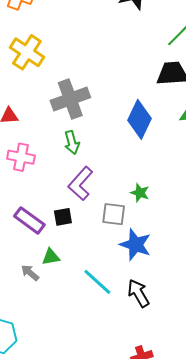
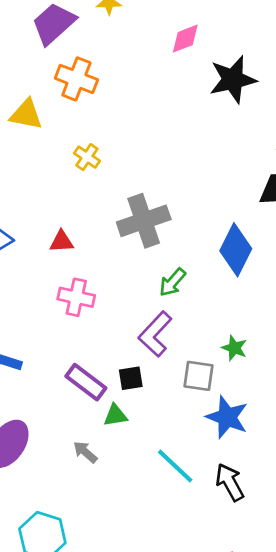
yellow cross: (27, 52) -> (87, 157), size x0.6
green arrow: (72, 142) -> (172, 282), moved, turned 55
green triangle: (51, 257) -> (115, 415), moved

